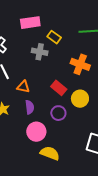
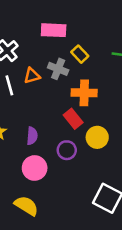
orange cross: (80, 64) -> (84, 93), moved, turned -30
orange triangle: (23, 87) -> (32, 76), moved, turned -40
yellow semicircle: (50, 153) -> (26, 206), moved

